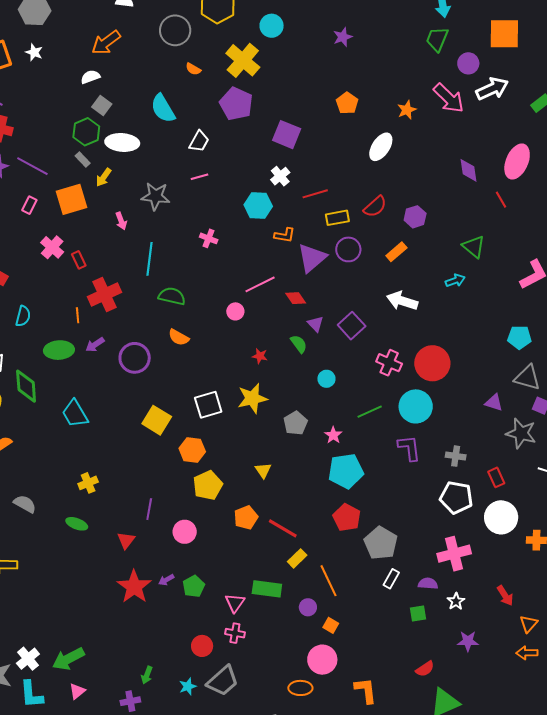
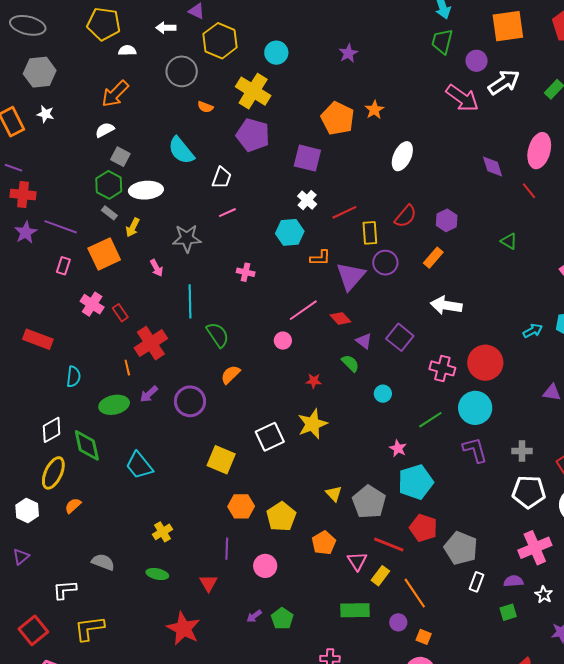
orange pentagon: (347, 103) -> (338, 118), moved, size x1.5
orange star: (407, 110) -> (374, 110), moved
yellow rectangle: (337, 218) -> (370, 233), turned -75
green triangle: (474, 247) -> (509, 241), size x0.7
cyan arrow: (455, 281) -> (533, 331), moved
green semicircle: (172, 296) -> (218, 335), turned 52
orange semicircle: (179, 337) -> (230, 375), turned 115
gray pentagon: (296, 423) -> (369, 502), moved, size x1.4
orange hexagon: (192, 450) -> (241, 506), moved
red line: (283, 528) -> (389, 545), moved
red star: (134, 587) -> (183, 628), moved
pink triangle: (235, 603) -> (357, 561), moved

